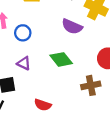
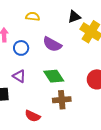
purple semicircle: (72, 27) -> (52, 44), moved
brown cross: (91, 85) -> (62, 100), moved

